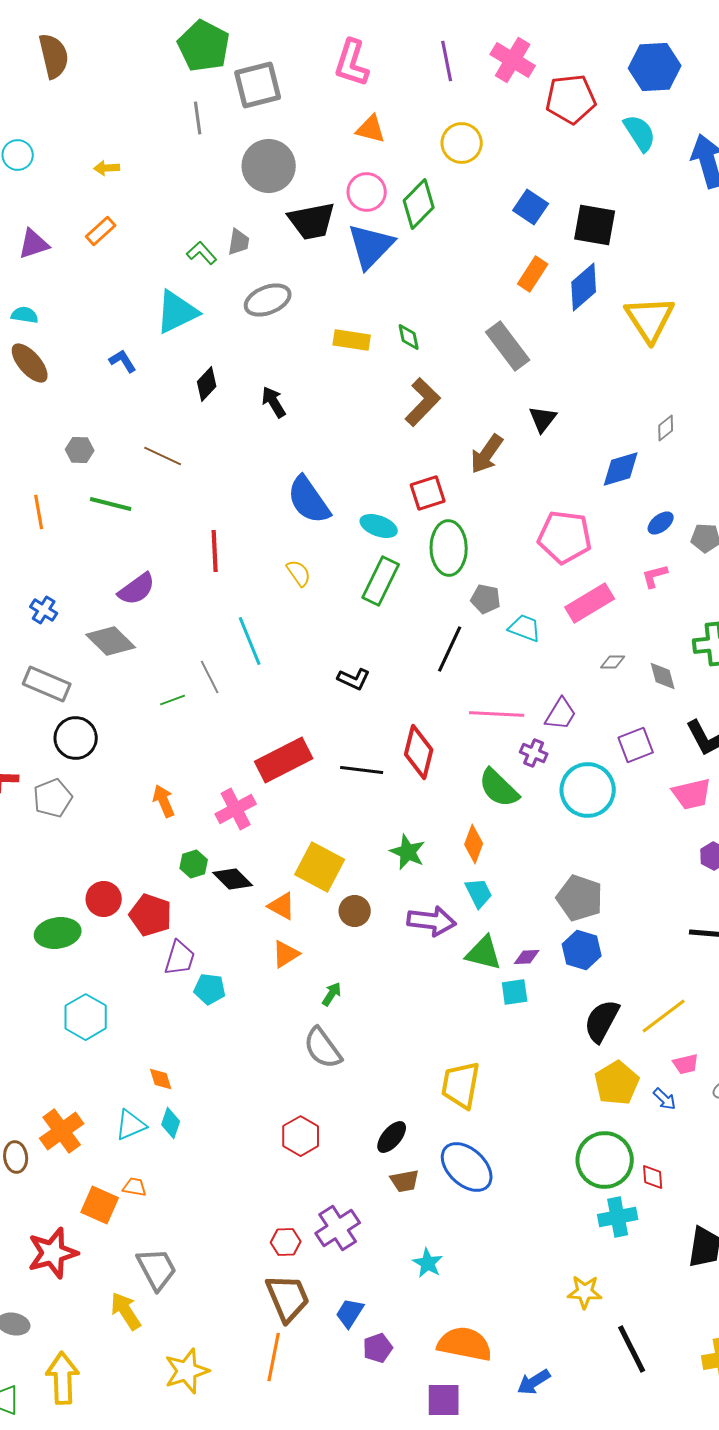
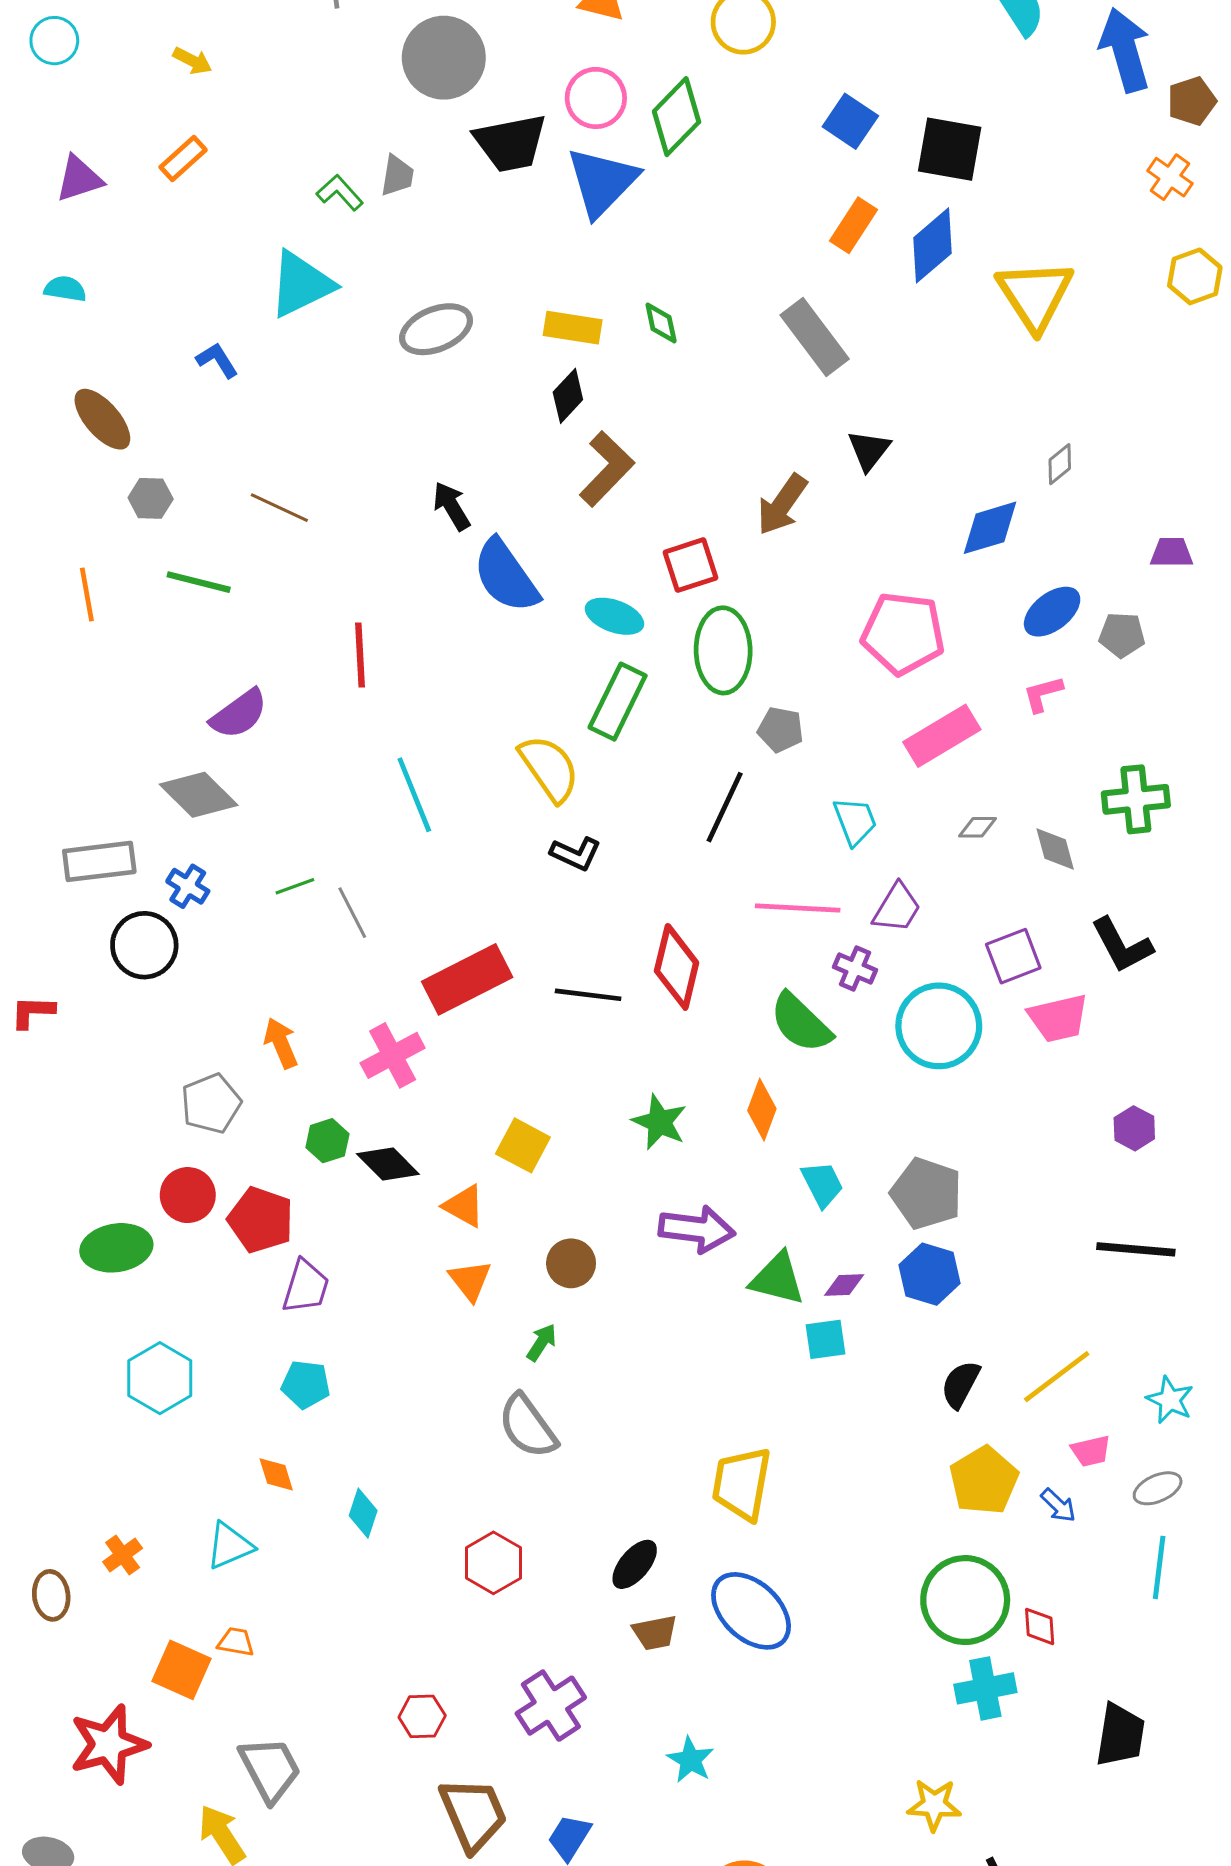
yellow arrow: (107, 168) -> (192, 61), turned -150
gray ellipse: (268, 300) -> (436, 329), moved
brown ellipse: (30, 363) -> (102, 419), moved
black diamond: (207, 384) -> (568, 396), moved
black arrow: (274, 402) -> (452, 506), moved
brown L-shape: (423, 402) -> (607, 469), moved
blue ellipse: (661, 523) -> (1052, 612), size x1.4
yellow semicircle: (299, 573) -> (549, 768), moved, size x1.6
blue cross: (44, 610) -> (188, 886), moved
cyan trapezoid: (525, 628) -> (855, 821), moved, turned 48
gray line: (210, 677) -> (352, 913), moved
gray rectangle: (47, 684) -> (99, 861), turned -30
pink trapezoid: (692, 794) -> (1058, 1018), moved
gray pentagon: (53, 798) -> (211, 1103), moved
yellow square: (320, 867) -> (523, 1145), size x0.7
cyan trapezoid: (479, 893) -> (822, 1184), moved
brown circle: (355, 911) -> (571, 1263), moved
orange triangle: (286, 954) -> (470, 1280), turned -36
cyan pentagon: (210, 989) -> (306, 1384), moved
black semicircle: (602, 1021) -> (961, 1384), size x0.7
cyan diamond: (171, 1123) -> (363, 1513), moved
orange cross: (62, 1131) -> (123, 1555), size x0.6
red hexagon: (286, 1242) -> (422, 1716), moved

